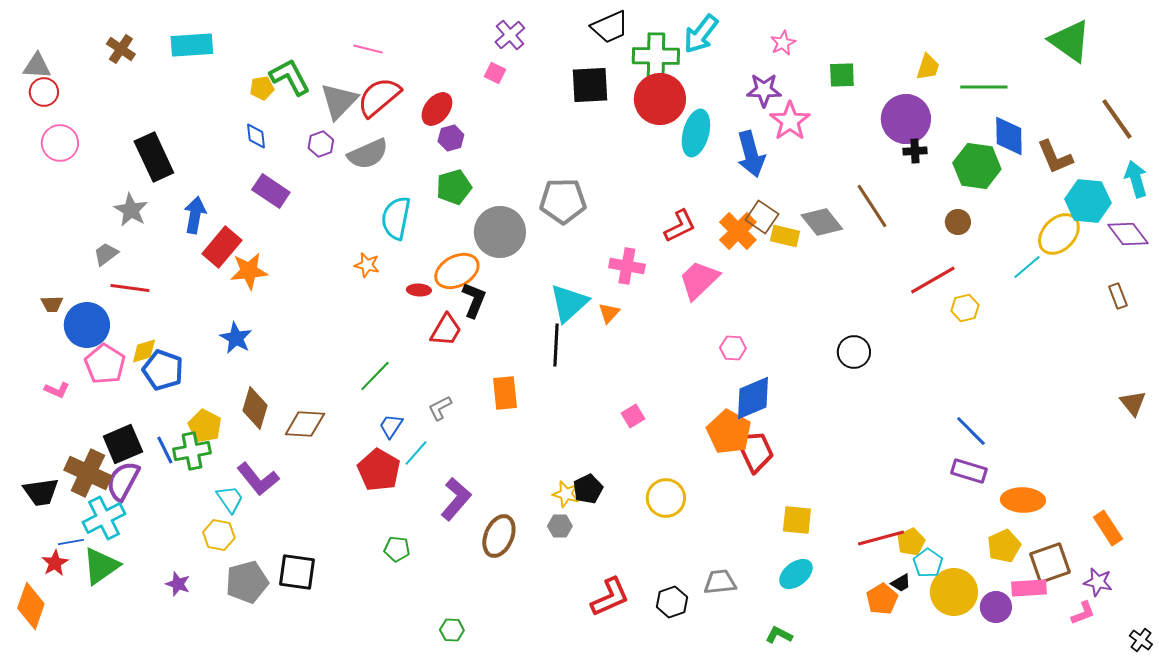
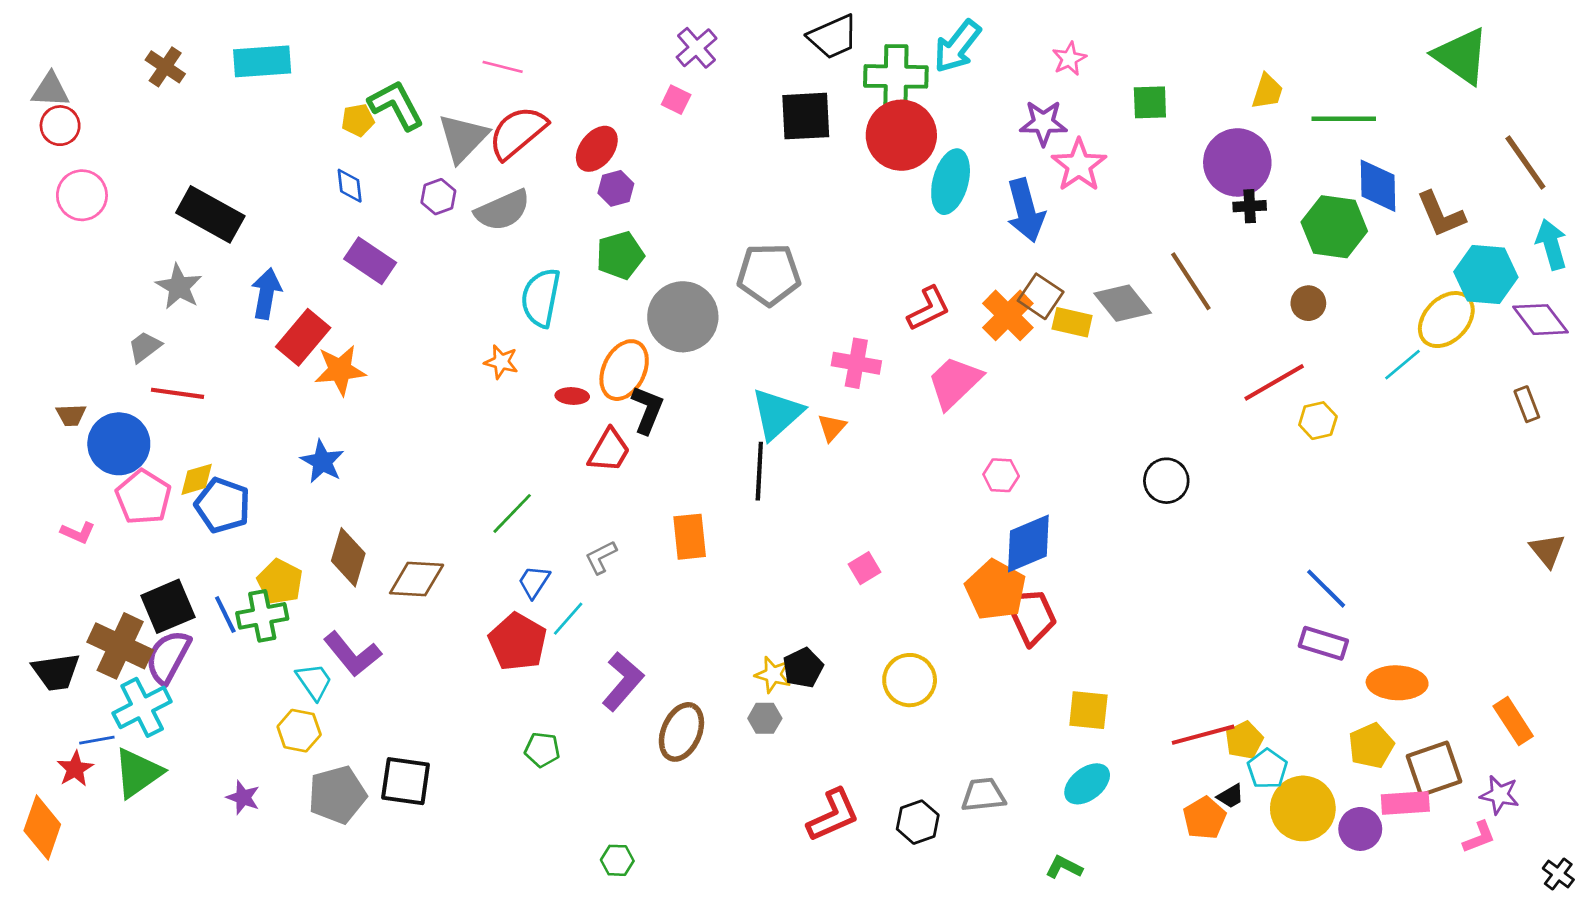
black rectangle: (154, 157) -> (210, 214), turned -36
orange ellipse: (457, 271) -> (624, 370), turned -36

